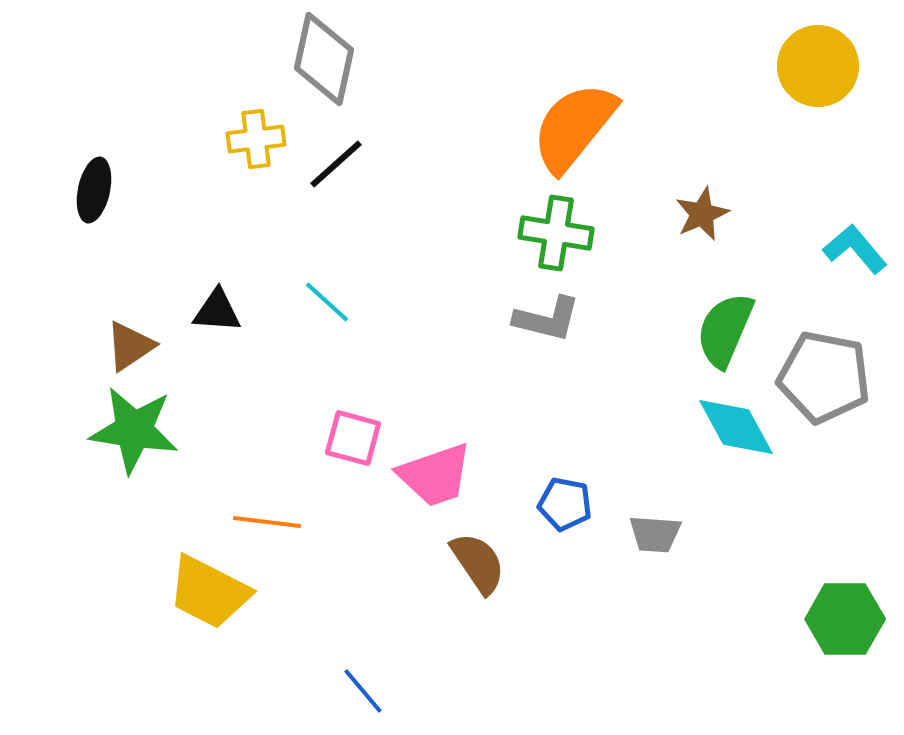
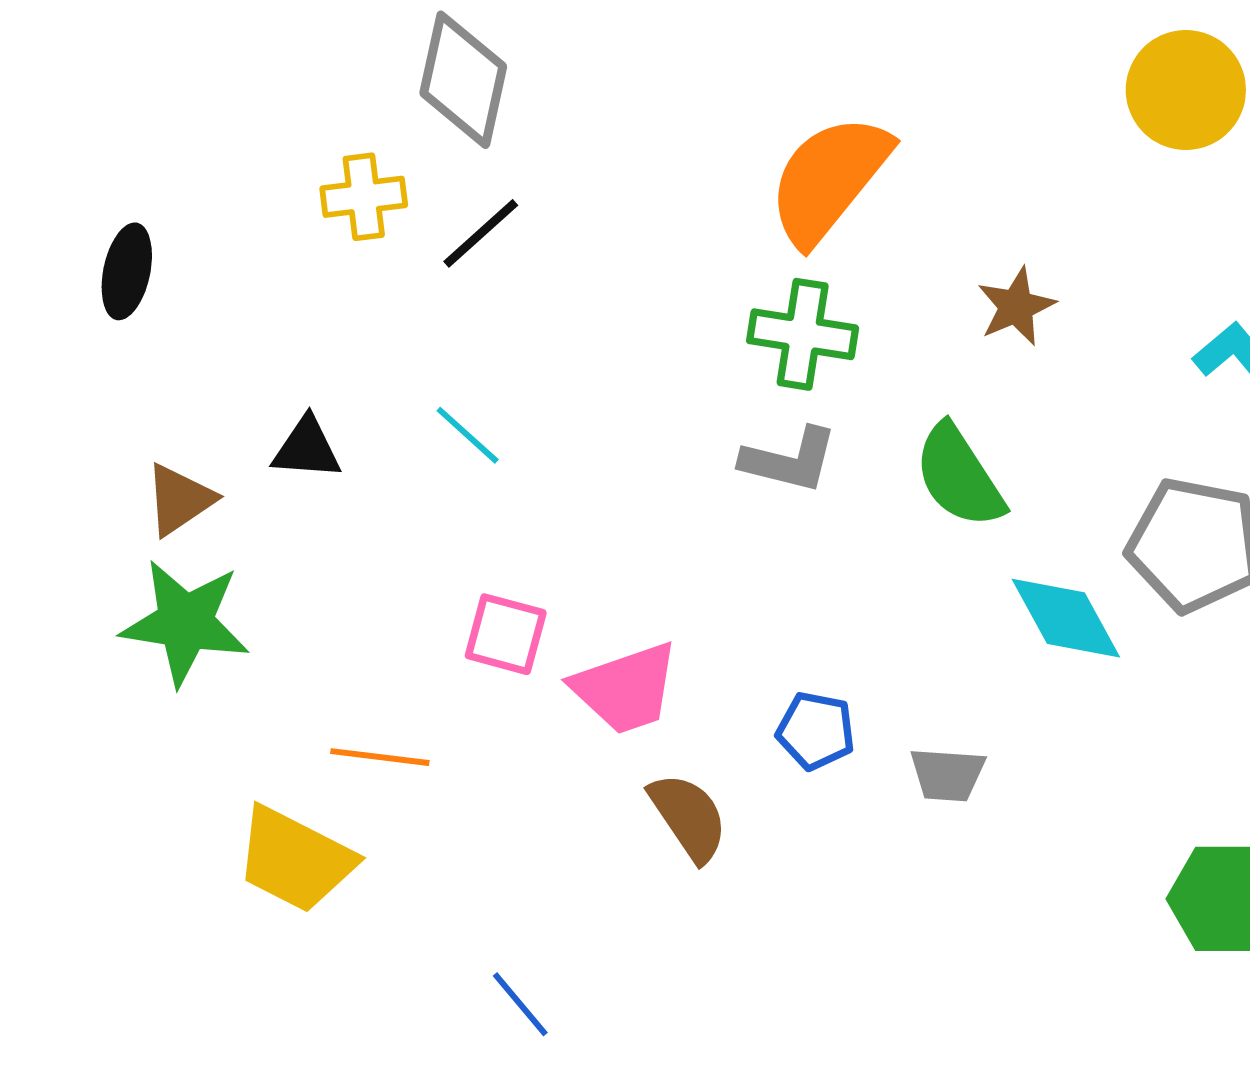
green semicircle: (725, 330) -> (959, 476), moved, turned -56

